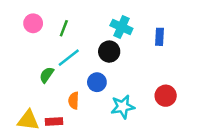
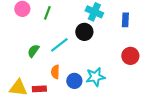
cyan line: (69, 58) -> (59, 45), moved
blue circle: (97, 82) -> (74, 81), moved
red circle: (166, 96) -> (130, 56), moved

